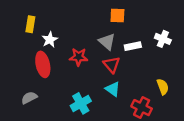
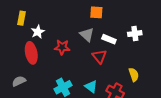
white cross: (163, 39) -> (135, 34), turned -32
white rectangle: (133, 46) -> (109, 39), turned 32
red triangle: (112, 65) -> (99, 56), moved
cyan triangle: (113, 89) -> (91, 87), moved

